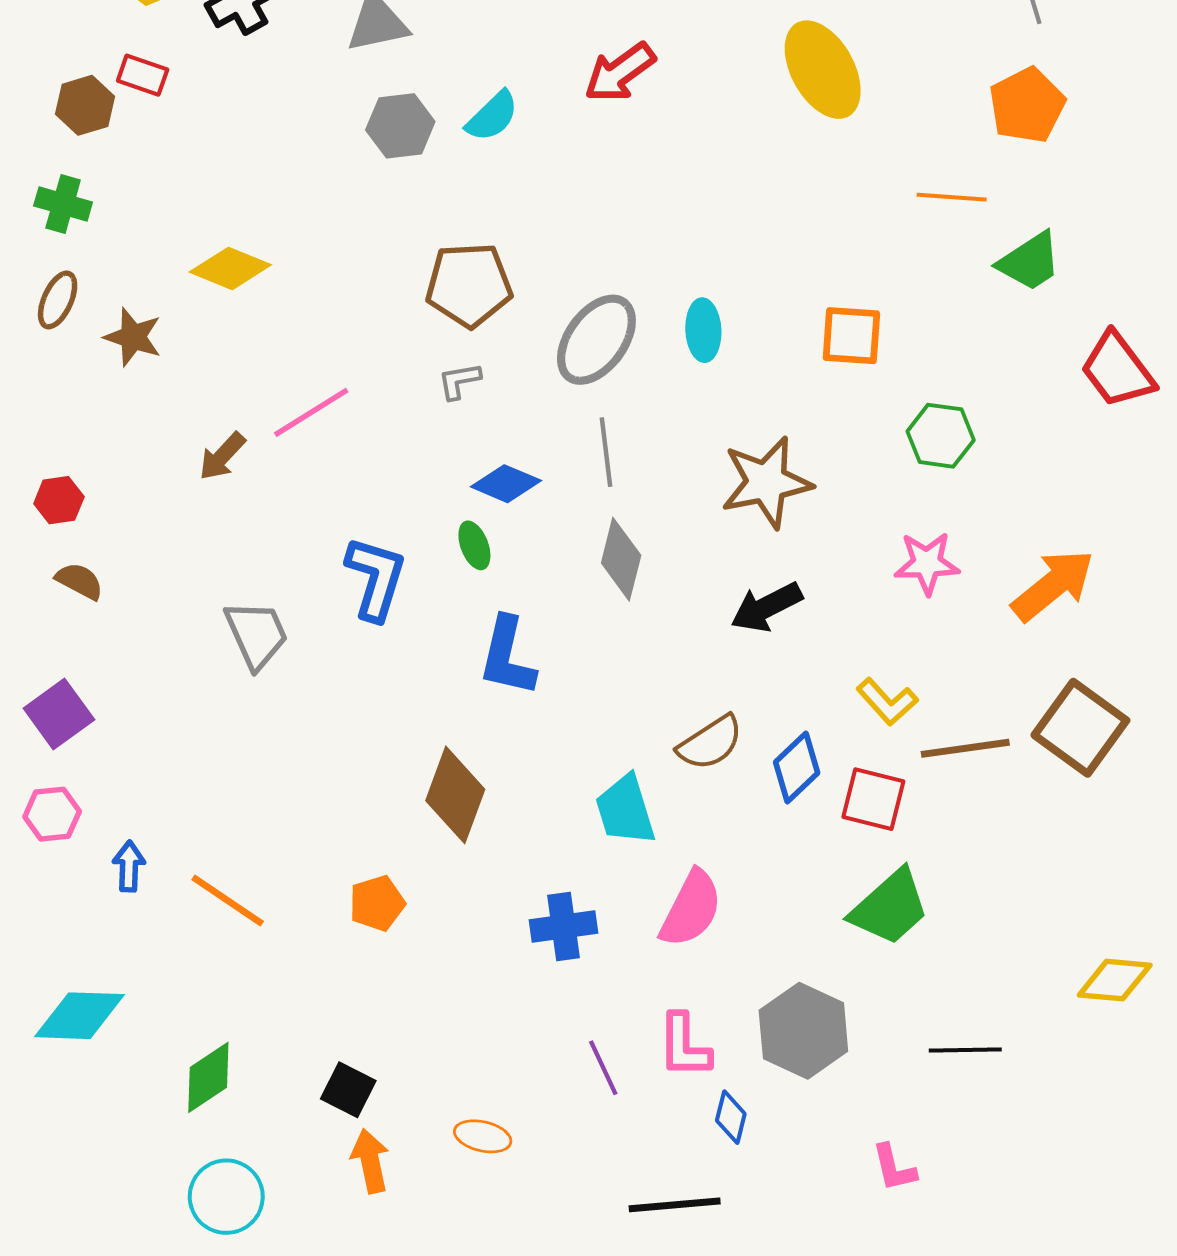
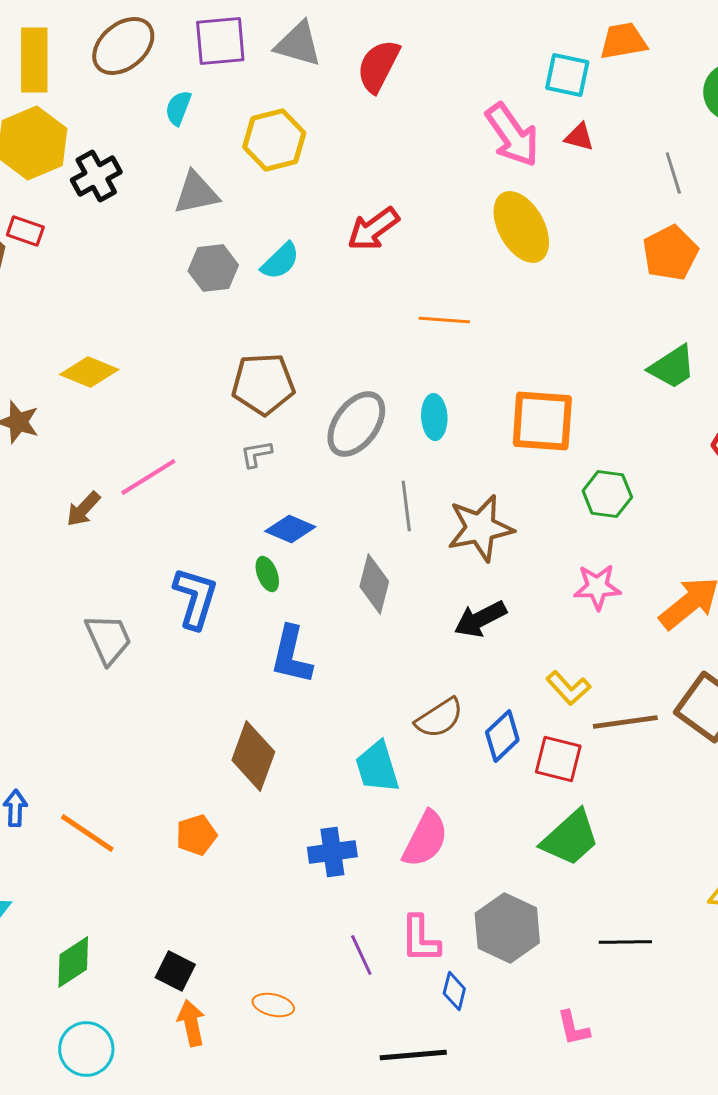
orange line: (952, 197) -> (444, 320), moved
orange square: (851, 336) -> (542, 421), size x1.4
gray line: (606, 452) -> (406, 506), moved

